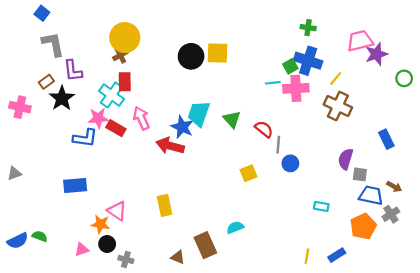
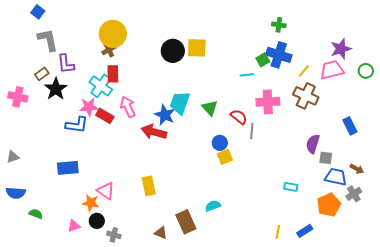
pink trapezoid: (360, 41) -> (332, 70), moved
pink cross: (296, 88) -> (268, 102), moved
blue circle: (290, 163) -> (220, 143), moved
blue semicircle: (18, 241) -> (16, 193), moved, turned 30

